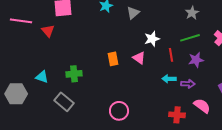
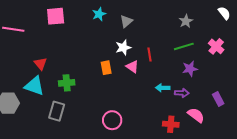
red triangle: (48, 31) -> (40, 64), moved
white star: (152, 39) -> (123, 47), moved
red line: (171, 55) -> (150, 55), moved
cyan triangle: (42, 77) -> (34, 86), size x1.5
gray rectangle: (64, 102) -> (57, 111), turned 66

